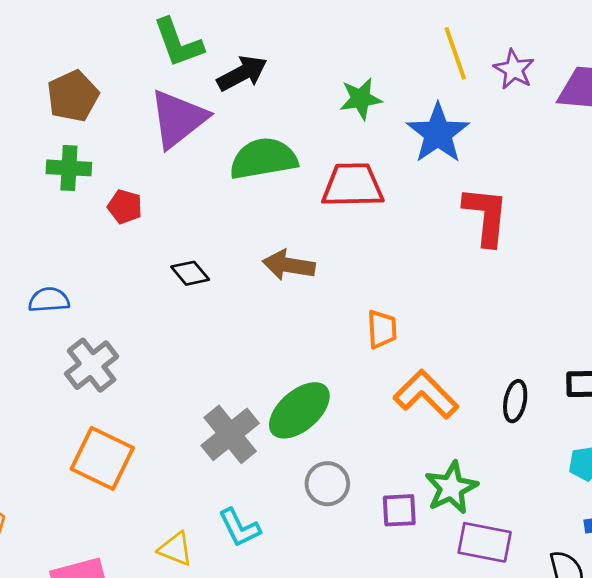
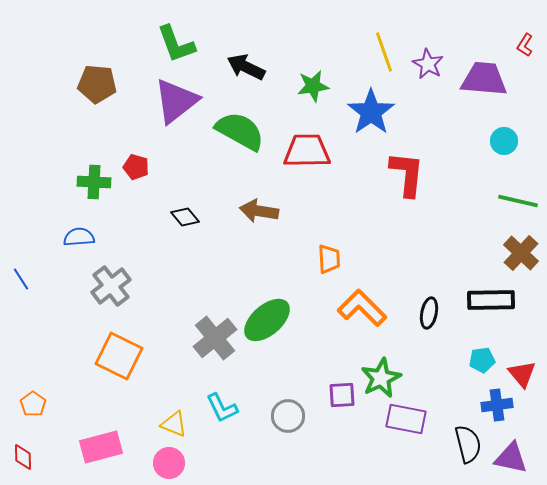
black arrow: (242, 73) -> (246, 67), moved, turned -126
brown pentagon: (73, 96) -> (97, 84), turned 30
green semicircle: (263, 159) -> (240, 131), turned 39
green cross: (69, 168) -> (94, 182), moved
gray circle: (327, 484) -> (288, 416), moved

